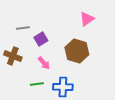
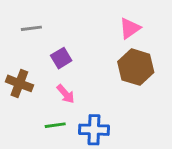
gray line: (23, 28) -> (31, 28), moved
brown hexagon: (77, 51) -> (136, 67), moved

